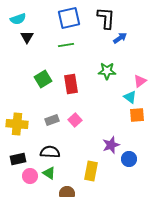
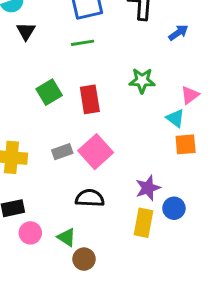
blue arrow: (120, 38) -> (178, 33), moved
pink square: (75, 120) -> (96, 152), size x1.6
black semicircle: (50, 152) -> (90, 198), moved
yellow rectangle: (91, 171) -> (143, 223), moved
green triangle: (49, 173) -> (67, 237), moved

